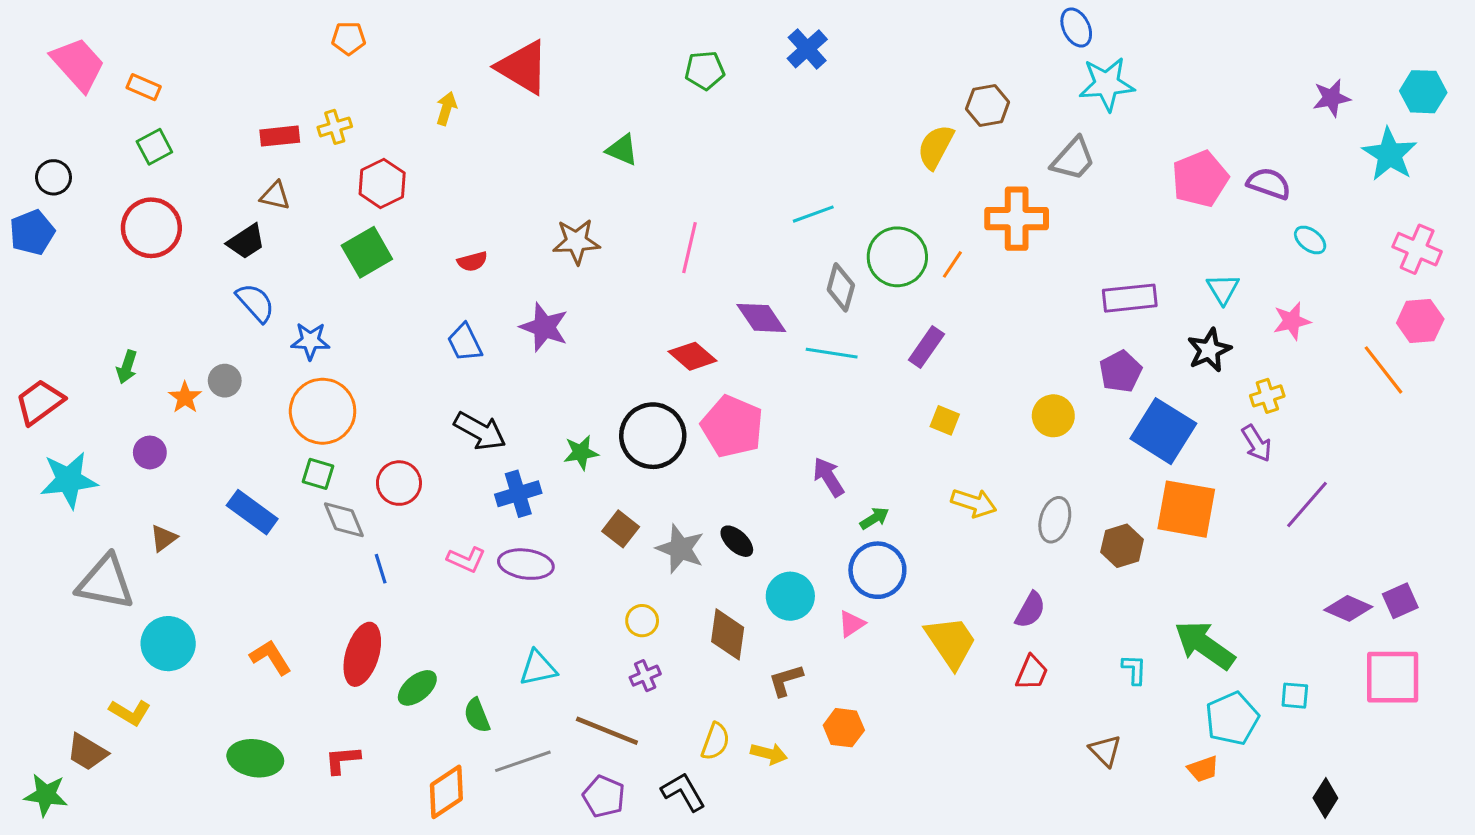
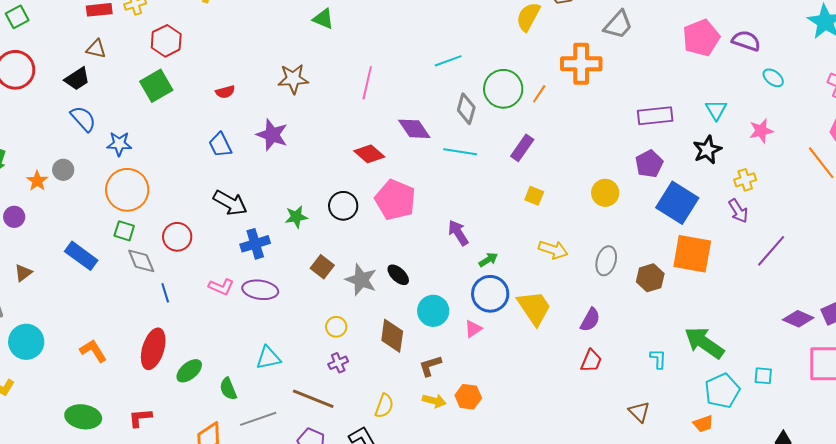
black circle: (653, 436) -> (343, 206), size x0.7
yellow trapezoid: (951, 642) -> (534, 308), moved
yellow arrow: (769, 754) -> (434, 401), moved

